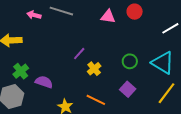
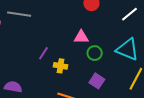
pink triangle: (108, 17) -> (81, 37), moved
yellow cross: (94, 69) -> (61, 66), turned -32

